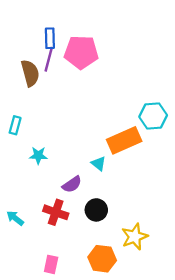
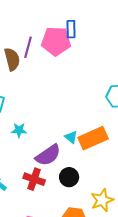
blue rectangle: (50, 38) -> (71, 29), moved
orange rectangle: (124, 140) -> (93, 138), moved
purple semicircle: (72, 184) -> (48, 155), size x1.5

